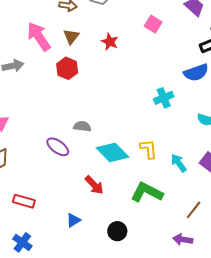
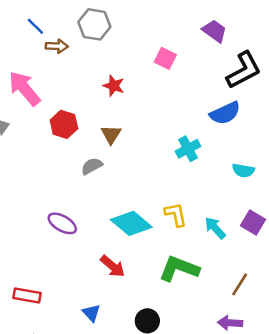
brown triangle: (71, 37) -> (111, 134), moved
gray semicircle: (82, 126) -> (92, 166), moved, turned -30
blue triangle: (73, 220) -> (91, 313), turned -35

